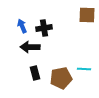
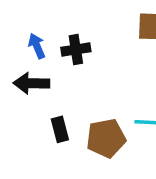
black arrow: (30, 47) -> (31, 83), moved

